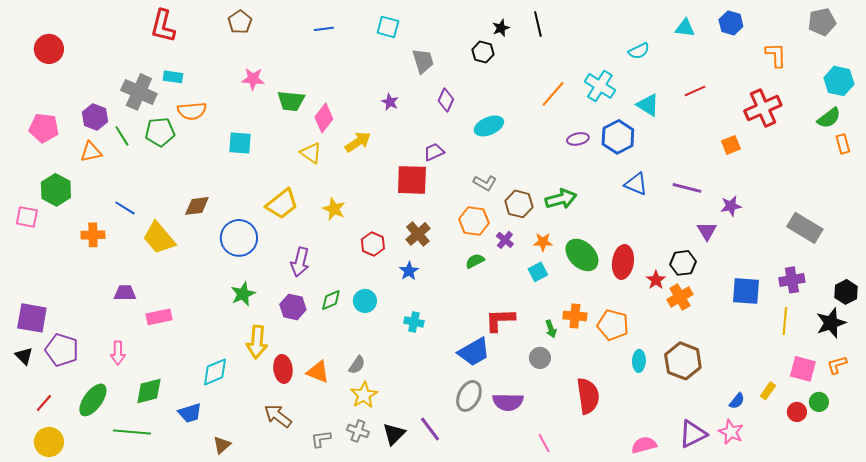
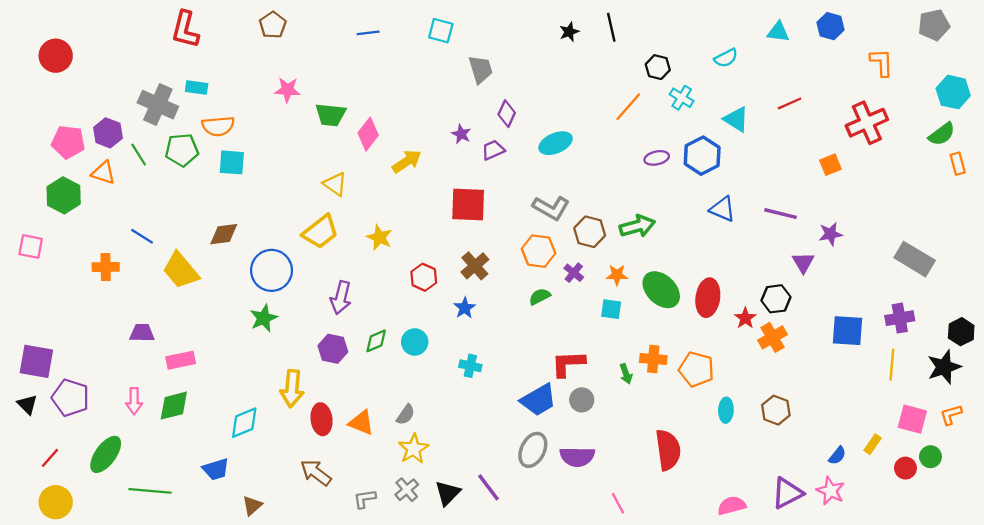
black hexagon: (483, 52) -> (658, 67), moved
cyan cross: (600, 86) -> (682, 98), size x0.7
purple star: (390, 102) -> (461, 134), moved
pink pentagon: (44, 128) -> (68, 142), moved
cyan square: (240, 143) -> (232, 162), moved
orange triangle: (91, 152) -> (103, 173), turned 30
purple trapezoid: (434, 152) -> (493, 150), moved
yellow triangle: (311, 153) -> (335, 184), moved
gray L-shape: (485, 183) -> (551, 208), size x1.4
green hexagon: (56, 190) -> (64, 195), moved
cyan square: (538, 272) -> (611, 309), turned 36
green star: (243, 294) -> (264, 318), moved
gray circle: (540, 358) -> (582, 400), moved
brown hexagon: (683, 361) -> (776, 410), size x0.7
green diamond: (149, 391) -> (174, 406), moved
gray cross: (358, 431) -> (407, 490), turned 30

